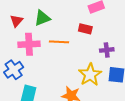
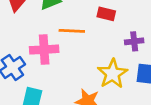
pink cross: (29, 44) -> (44, 50), moved

